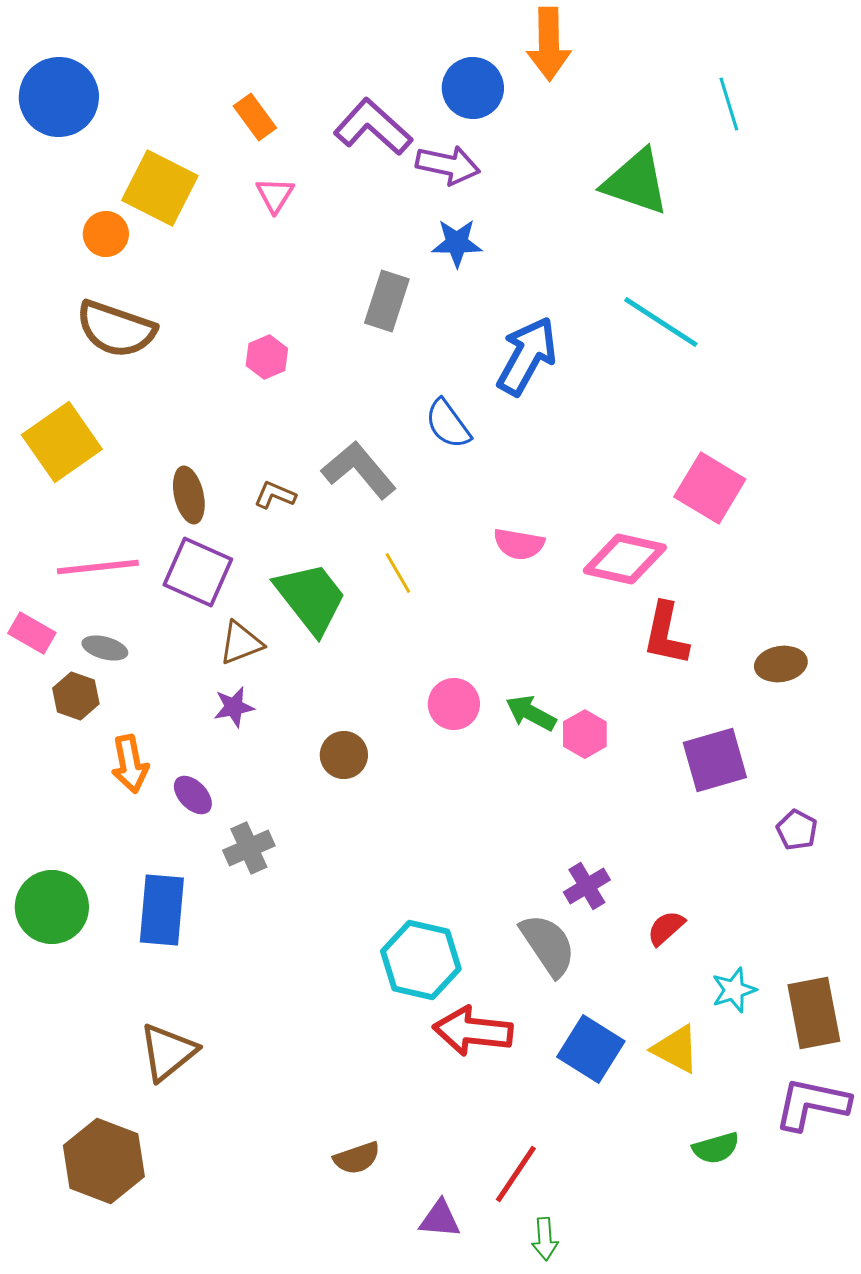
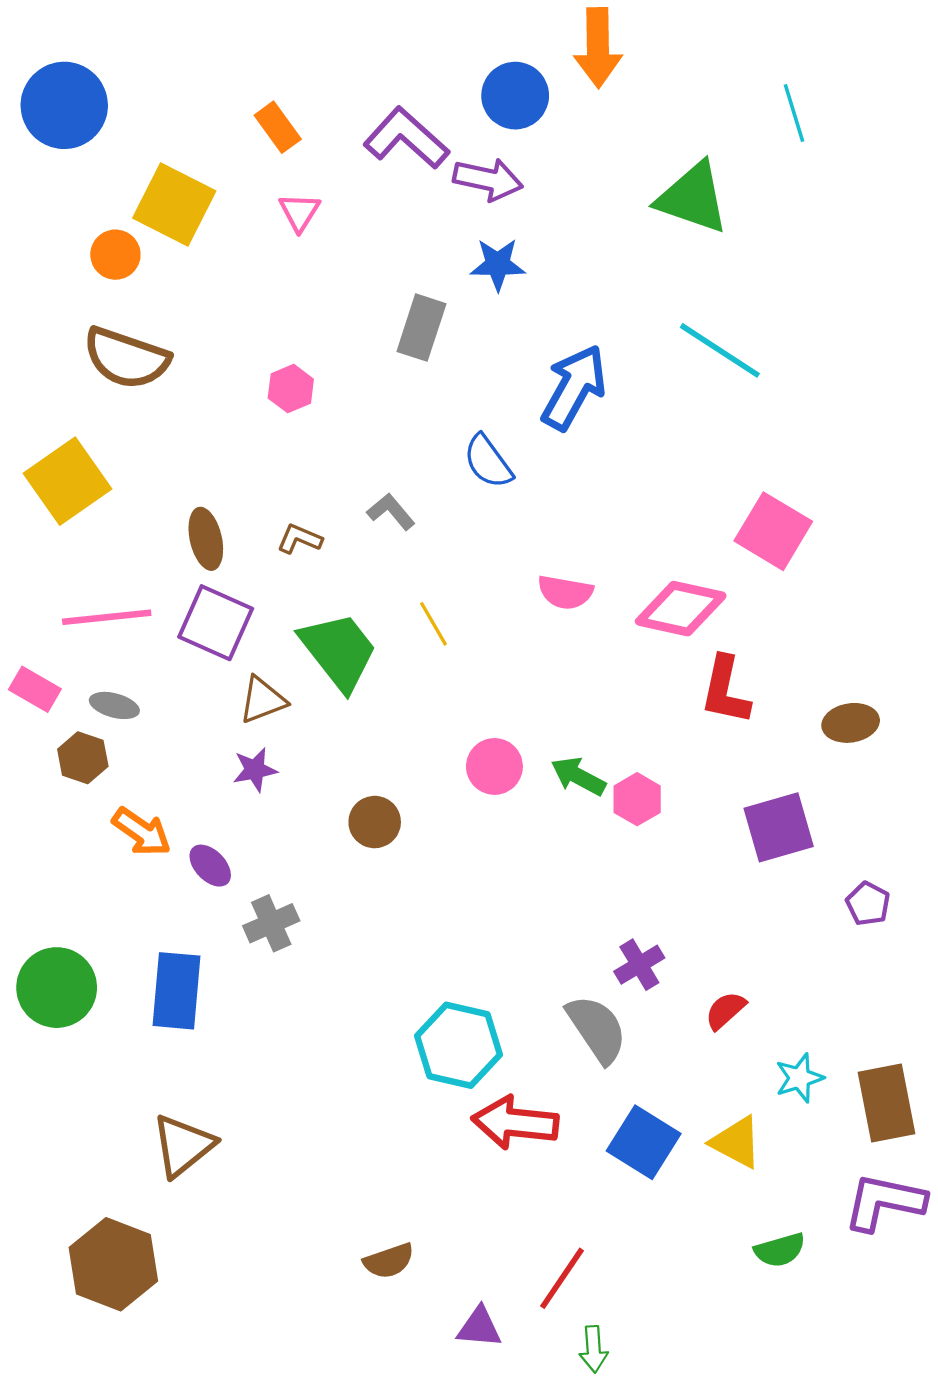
gray L-shape: (359, 470) -> (391, 512), size x0.6
orange arrow: (130, 764) -> (142, 832), turned -44

